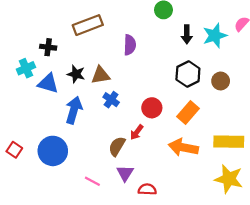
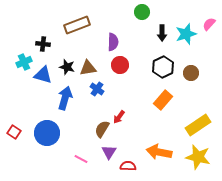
red circle: (152, 108) -> (120, 65), moved
yellow rectangle: (229, 142) -> (198, 125), turned -35
orange arrow: (183, 147) -> (159, 152), moved

